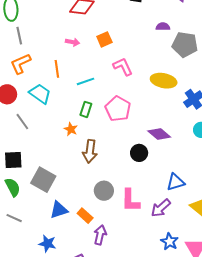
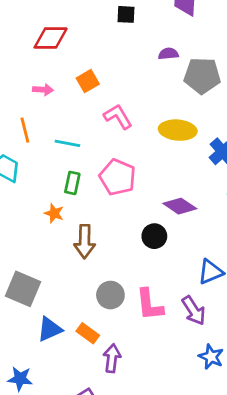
cyan line: (86, 81) -> (67, 143), turned 36
purple arrow: (161, 208) -> (194, 311), turned -75
blue star: (47, 244) -> (20, 379), moved

